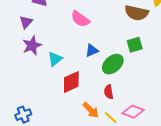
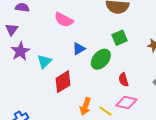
red semicircle: (109, 92) -> (123, 80), moved
orange arrow: (91, 110) -> (85, 106), turned 72

